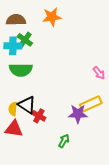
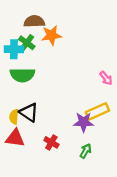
orange star: (52, 17) -> (51, 35), moved
brown semicircle: (16, 20) -> (34, 21), moved
red cross: (39, 116) -> (51, 142), moved
green arrow: (64, 141) -> (86, 151), moved

